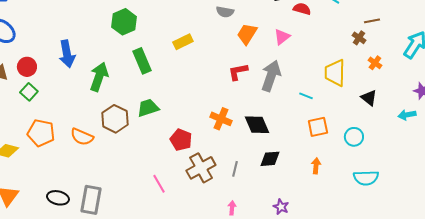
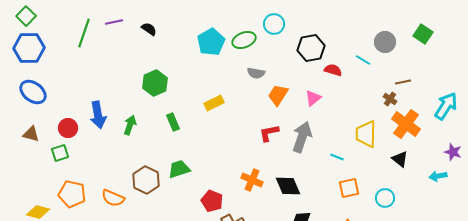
green rectangle: (142, 61) -> (173, 122), size x0.7
orange cross: (375, 63) -> (406, 124), size x2.0
red circle: (27, 67) -> (68, 128), moved
green arrow: (99, 77) -> (130, 125), moved, size x0.7
green square: (29, 92) -> (60, 153), turned 30

